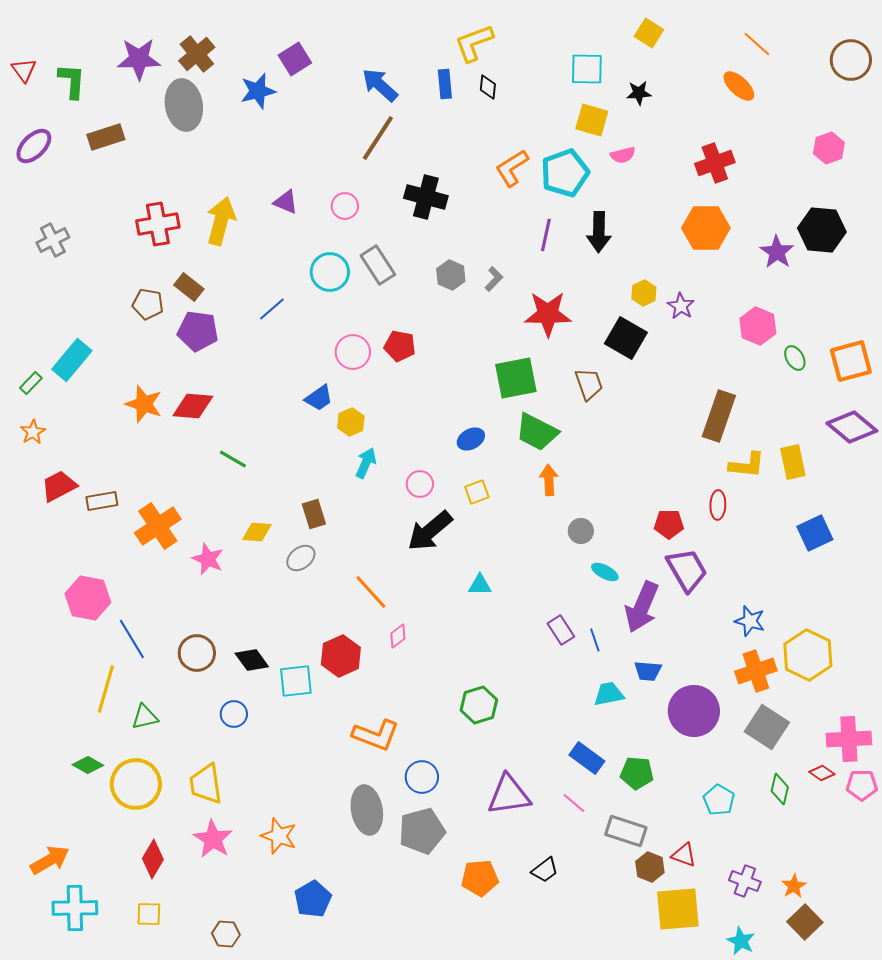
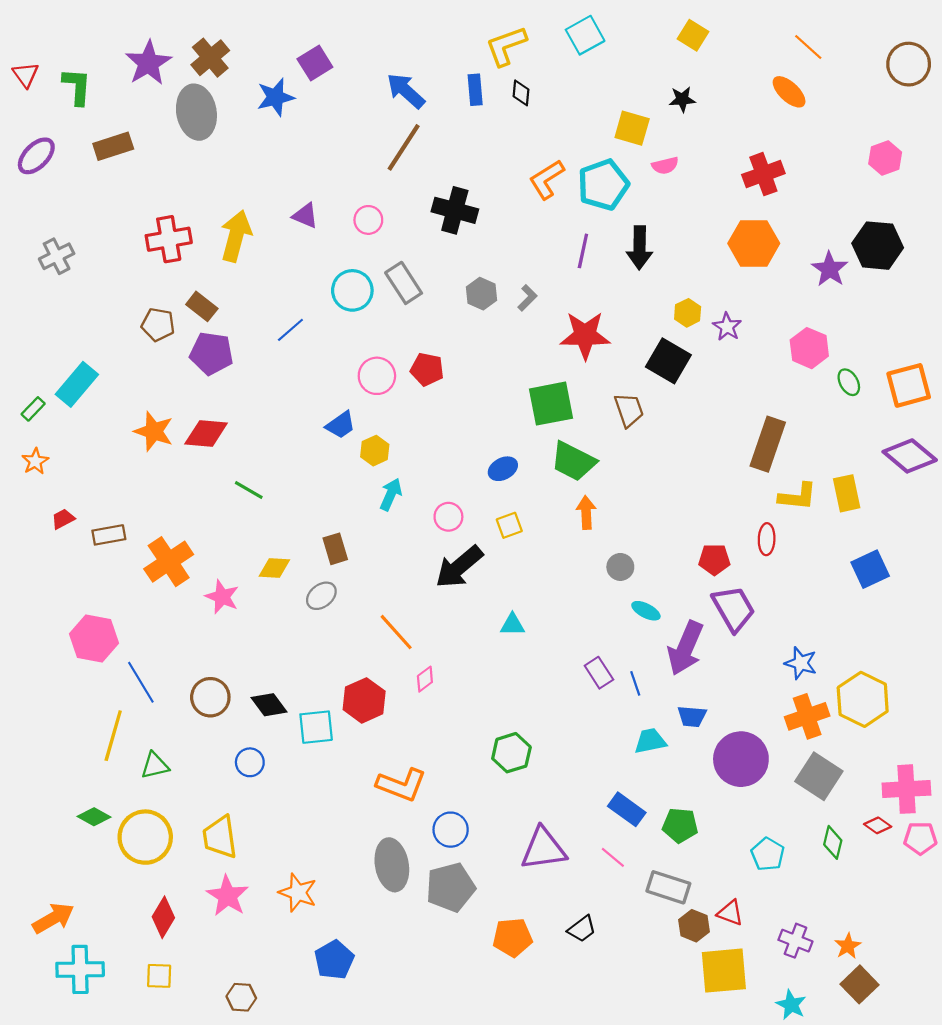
purple star: (139, 59) -> (148, 63), turned -30
cyan square: (587, 69) -> (585, 35), moved, turned -30
red trapezoid: (59, 486) -> (63, 519), size x0.6

